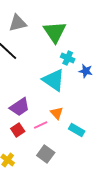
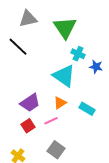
orange triangle: (57, 113) -> (60, 103), moved, turned 40
cyan rectangle: (77, 130) -> (87, 109), moved

